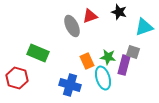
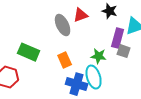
orange rectangle: (87, 61) -> (65, 60), moved
purple rectangle: (124, 65) -> (118, 38), moved
blue cross: (70, 85) -> (77, 84), moved

